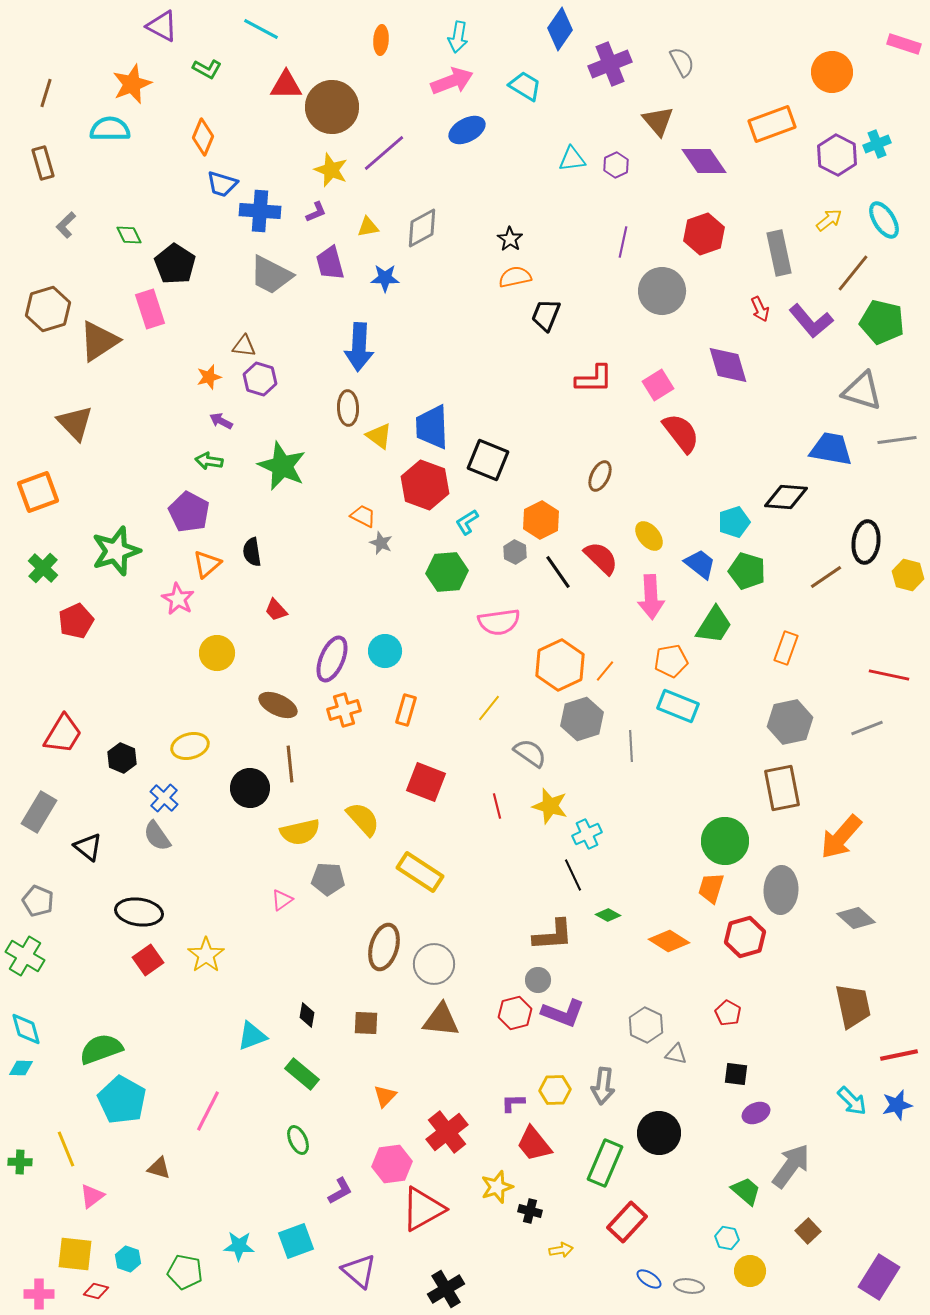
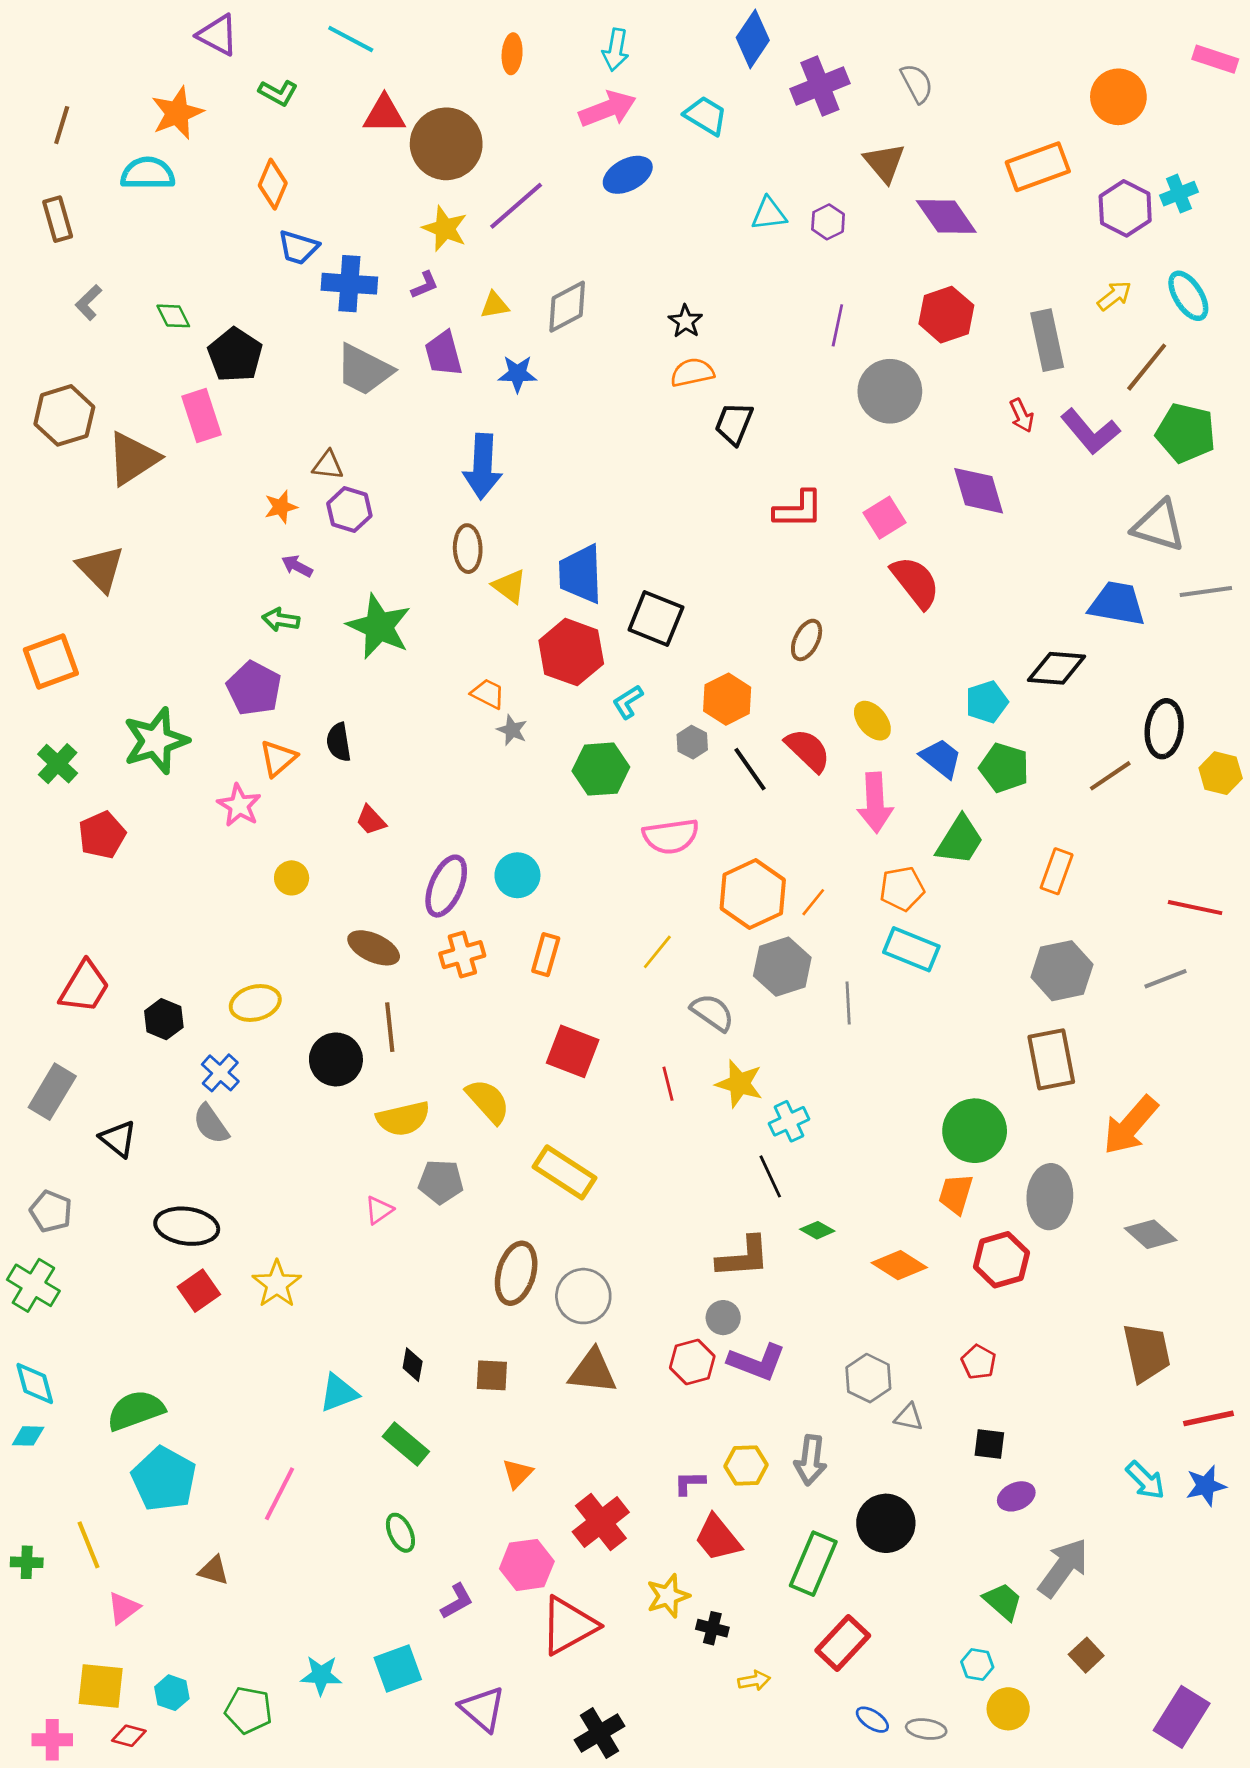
yellow circle: (217, 653) -> (292, 878), size x0.7

